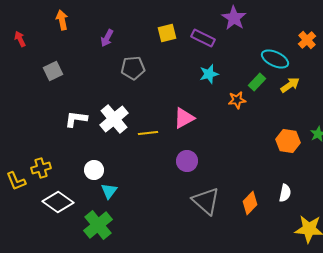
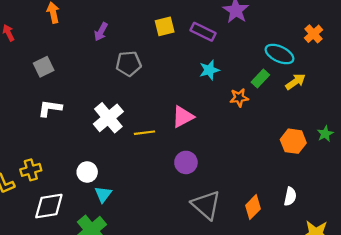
white L-shape: (76, 119) -> (50, 108), moved
white diamond: (58, 202) -> (49, 206), turned -44

